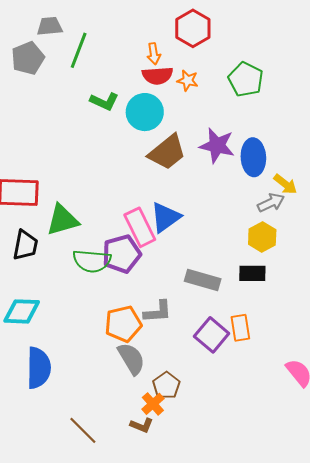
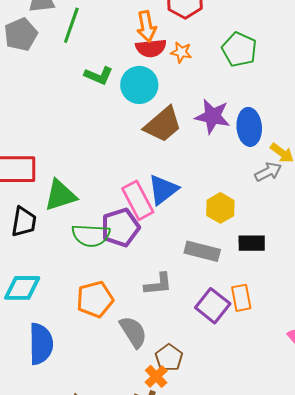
orange arrow: (154, 54) -> (147, 26), size x1.4
yellow hexagon: (262, 237) -> (220, 208), moved
orange pentagon: (123, 324) -> (95, 299), moved

